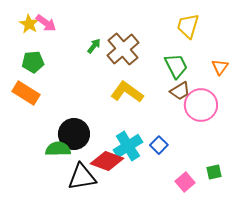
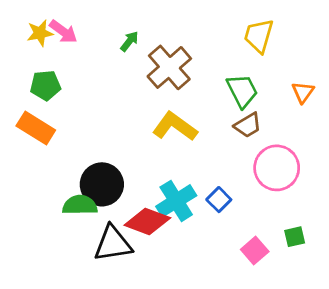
yellow star: (29, 24) -> (40, 33), turned 30
green arrow: (94, 46) -> (129, 41), moved
pink circle: (201, 105) -> (277, 168), moved

